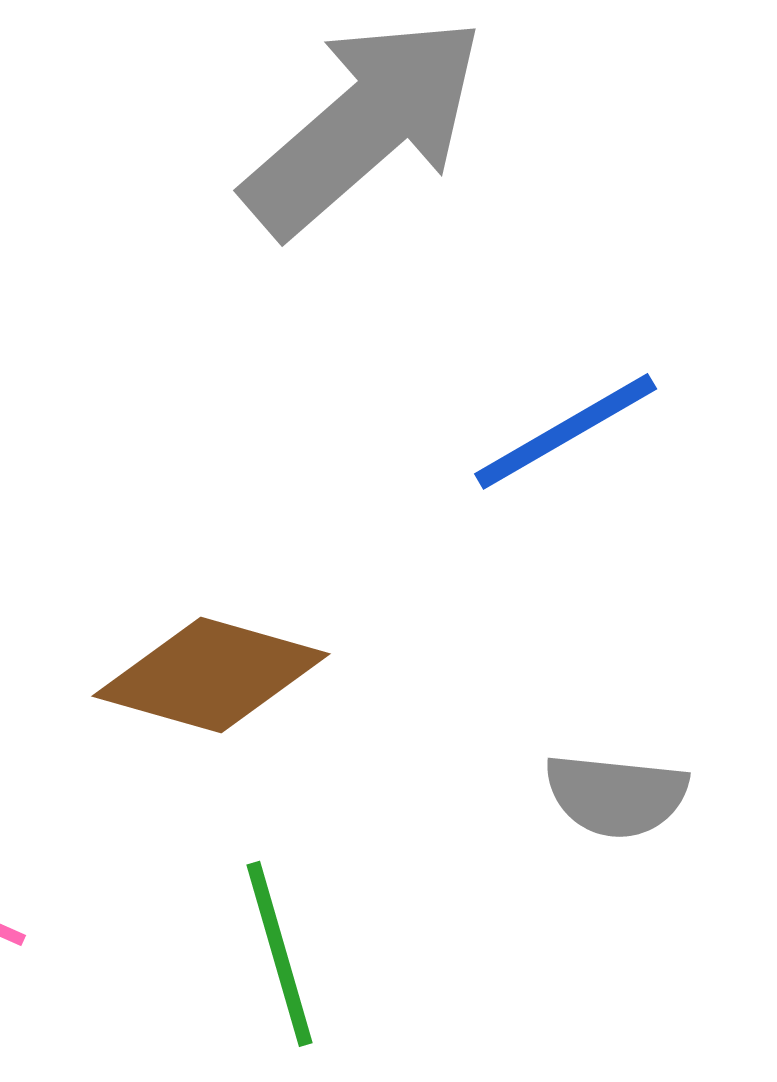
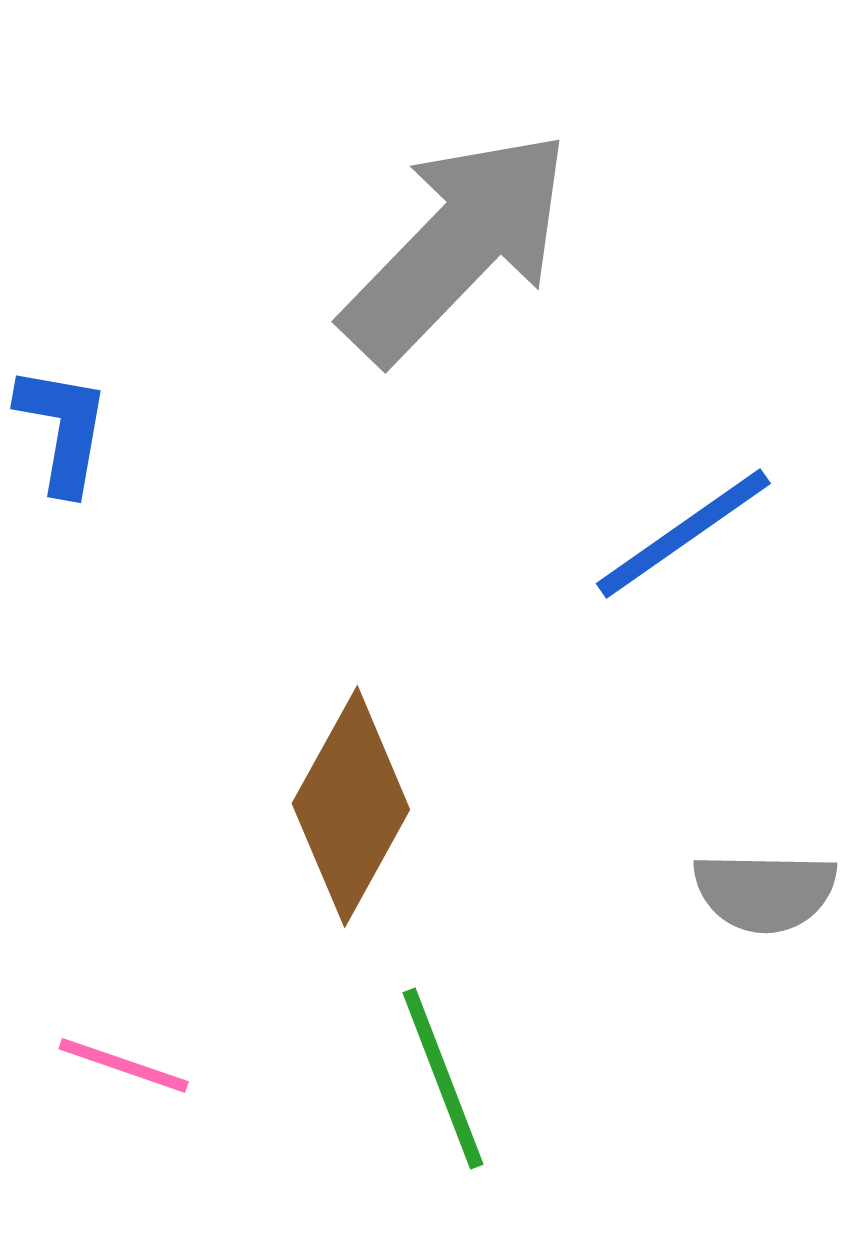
brown diamond: (211, 675) -> (351, 806), turned -72

